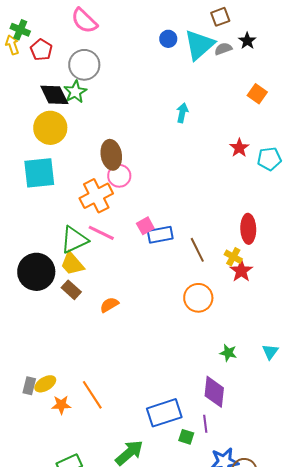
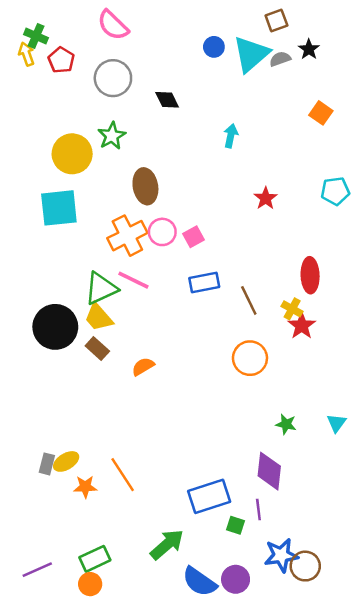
green star: (75, 92) -> (112, 136), moved
black diamond: (54, 95) -> (167, 100), moved, size x0.7
red star: (239, 148) -> (266, 198), moved
pink circle: (119, 176) -> (162, 232), moved
pink square: (145, 226) -> (193, 237), moved

